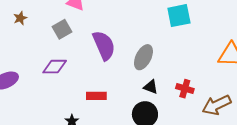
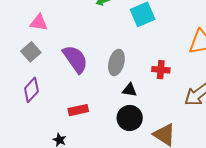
purple diamond: (55, 67) -> (31, 90), turned -35
red cross: (185, 89) -> (161, 70), moved

